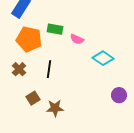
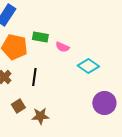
purple circle: (119, 95) -> (104, 103), size x1.5

